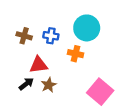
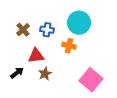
brown cross: (24, 36) -> (23, 30), turned 32
black arrow: (26, 84) -> (17, 73), moved

